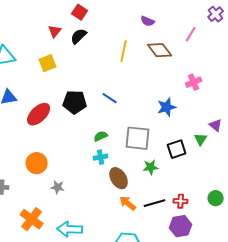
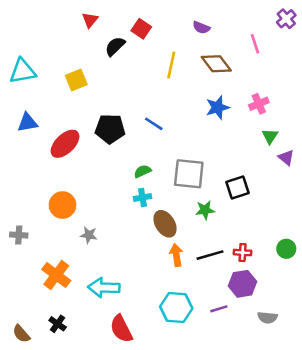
red square: (80, 12) -> (141, 29), moved
red triangle: (55, 31) -> (90, 20), moved
pink line: (191, 34) -> (255, 44), turned -49
blue star: (167, 107) -> (218, 108), moved
green triangle: (201, 139) -> (270, 136), moved
orange arrow: (128, 203) -> (176, 255), turned 42

